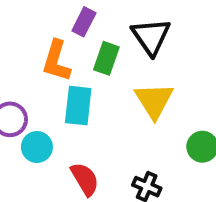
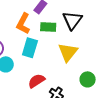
green rectangle: (106, 58) -> (48, 27), turned 63
red semicircle: (85, 179) -> (36, 81), moved, turned -102

